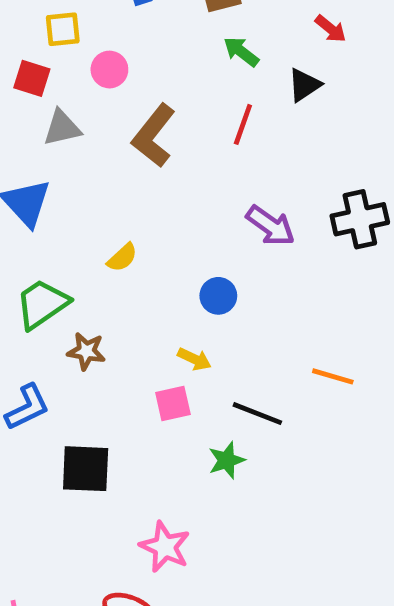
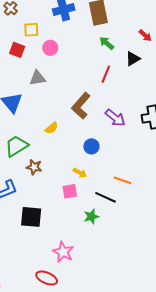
gray triangle: (62, 128) -> (37, 78), moved
brown L-shape: (154, 136) -> (81, 106), moved
orange line: (333, 376) -> (123, 180), moved

